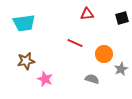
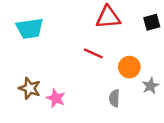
red triangle: (87, 14) -> (108, 17), size x1.5
brown star: (26, 61) -> (30, 88), moved, turned 30
gray semicircle: (92, 79) -> (114, 98), turned -104

